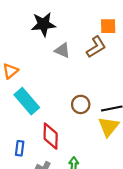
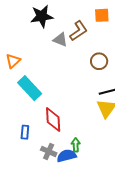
brown L-shape: (96, 47) -> (79, 31), moved
brown circle: (81, 104) -> (99, 61), moved

